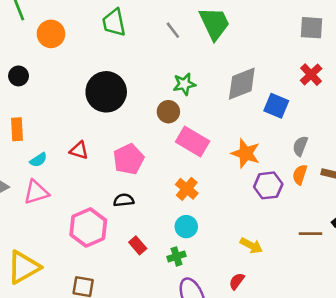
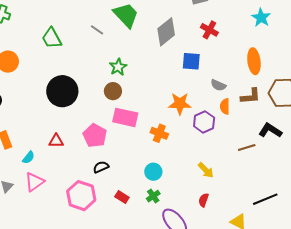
gray diamond: (242, 84) -> (166, 32), moved
pink rectangle: (193, 141) -> (125, 117), moved
gray semicircle: (300, 146) -> (218, 85), turned -70
orange cross: (187, 189) -> (159, 133), moved
yellow arrow: (251, 246) -> (206, 170), turned 36

